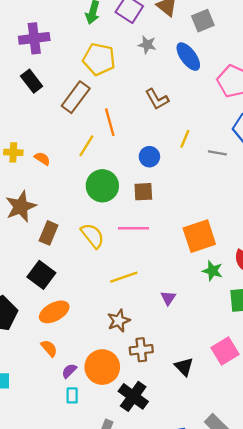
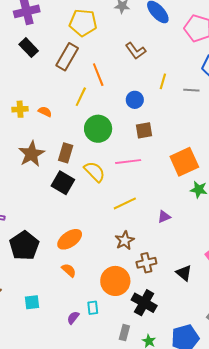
brown square: (143, 192) -> (144, 130), moved
brown rectangle: (49, 233) -> (66, 153), moved
black square: (41, 275) -> (63, 183), moved
purple triangle: (168, 298) -> (164, 217), turned 40
purple semicircle: (69, 371) -> (73, 318), moved

